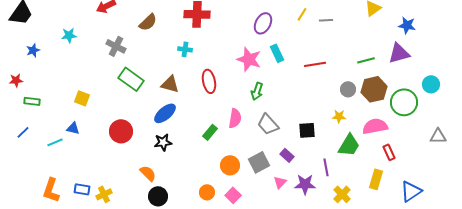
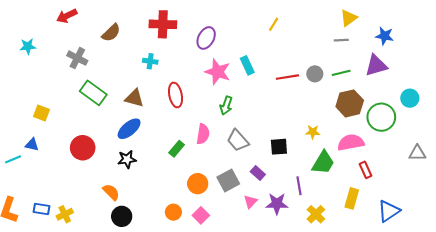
gray line: (326, 20) -> (341, 40), moved
purple ellipse: (263, 23) -> (206, 38), moved
gray circle: (348, 89) -> (315, 74), moved

